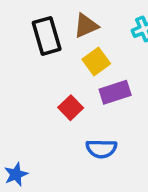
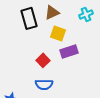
yellow square: (96, 62) -> (58, 33), turned -35
blue semicircle: (101, 149) -> (44, 84), moved

